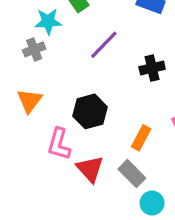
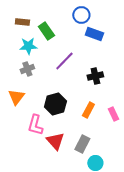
gray cross: (34, 49) -> (27, 69), moved
orange rectangle: (141, 138) -> (88, 110), moved
gray rectangle: (132, 174) -> (82, 144), turned 72

